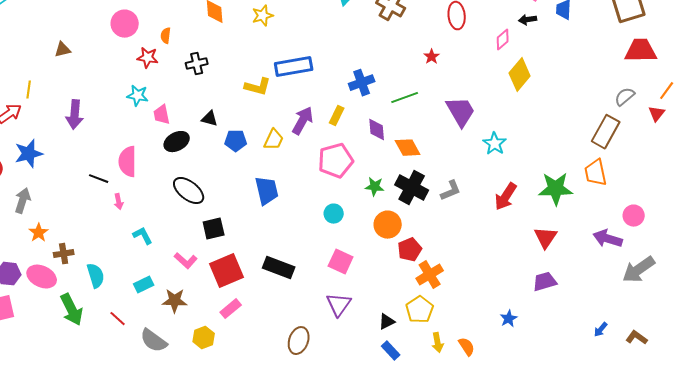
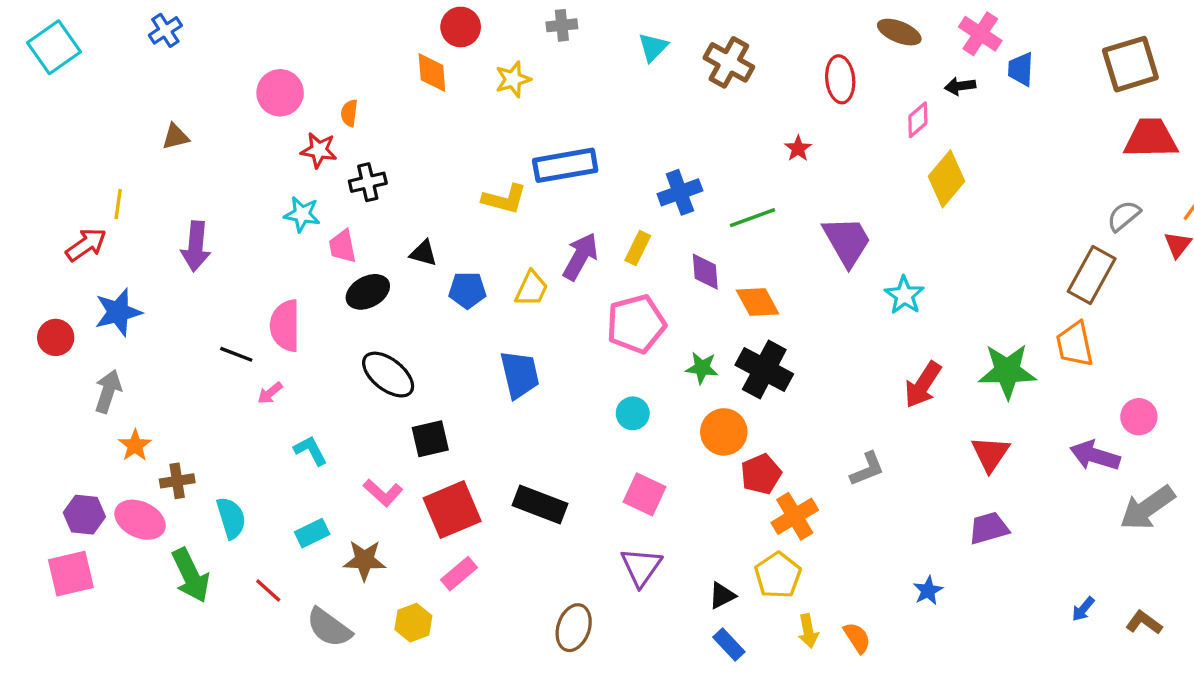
black cross: (197, 64) -> (368, 182), moved
gray L-shape: (451, 191) -> (867, 469), moved
pink arrow: (119, 202) -> (270, 393), turned 63

